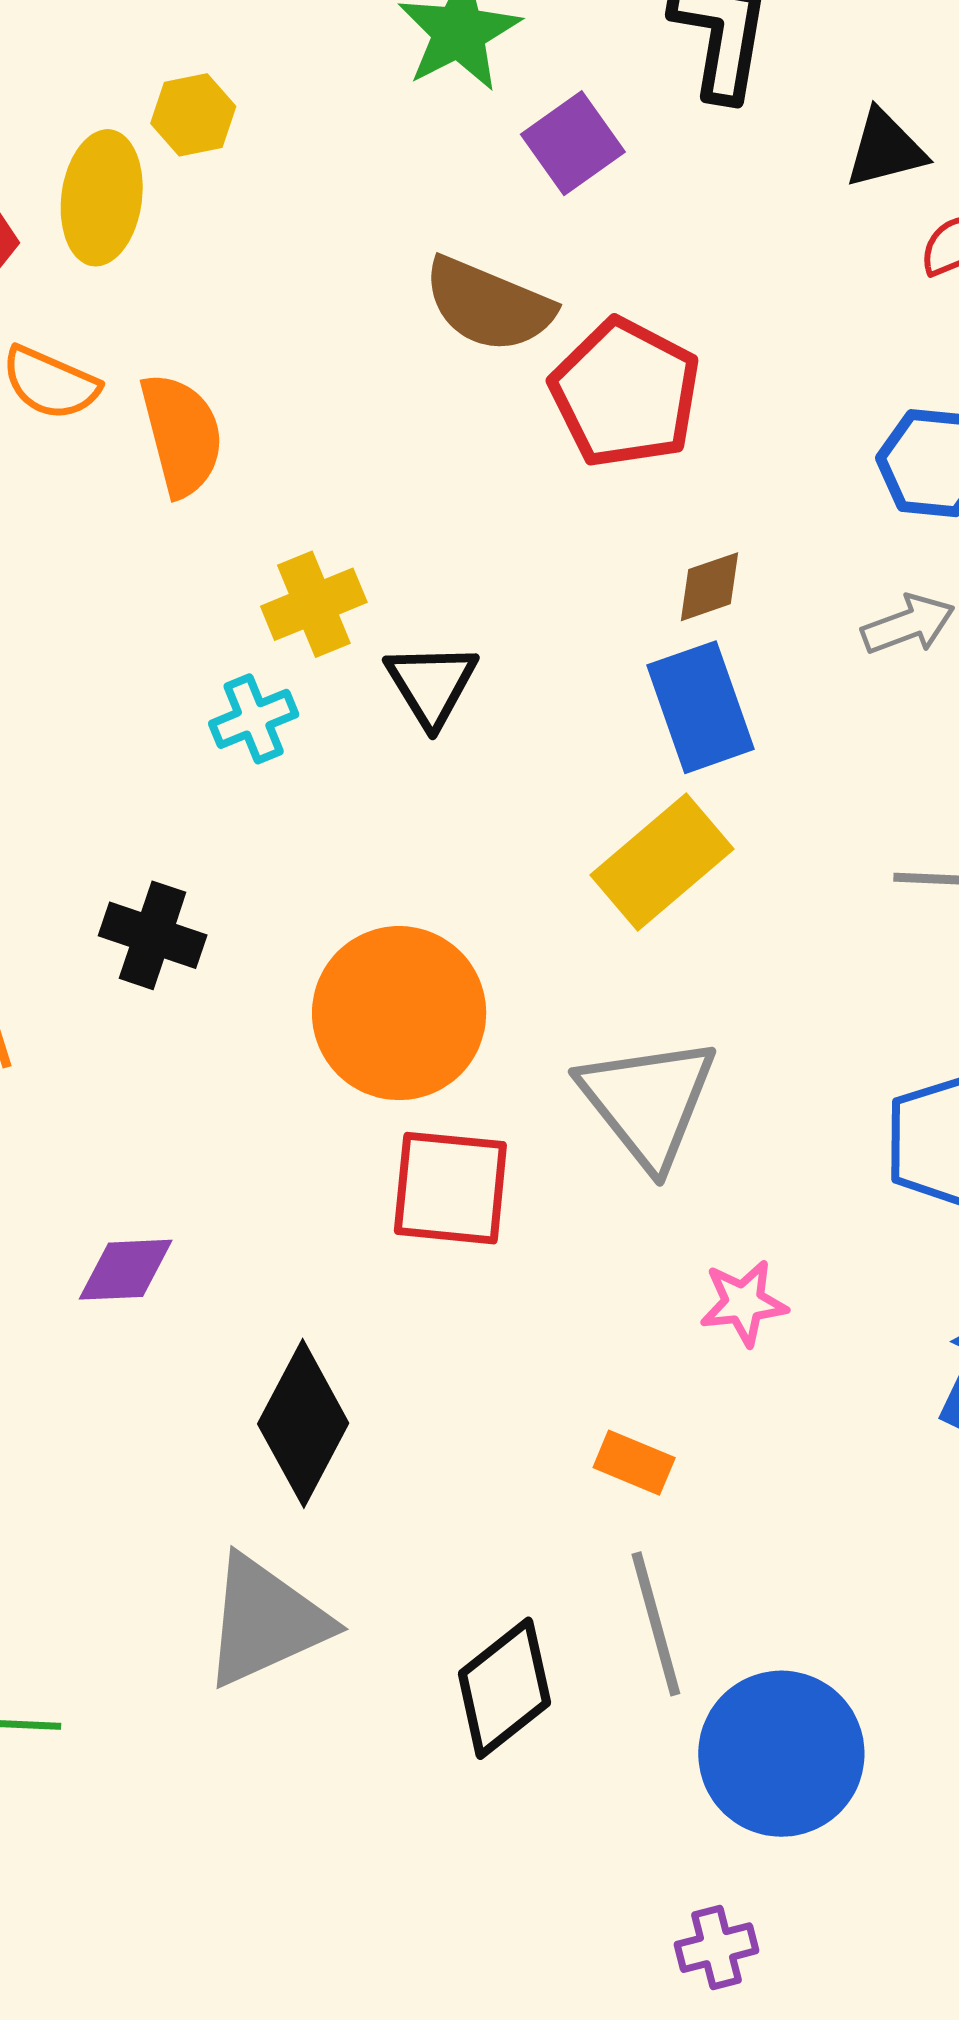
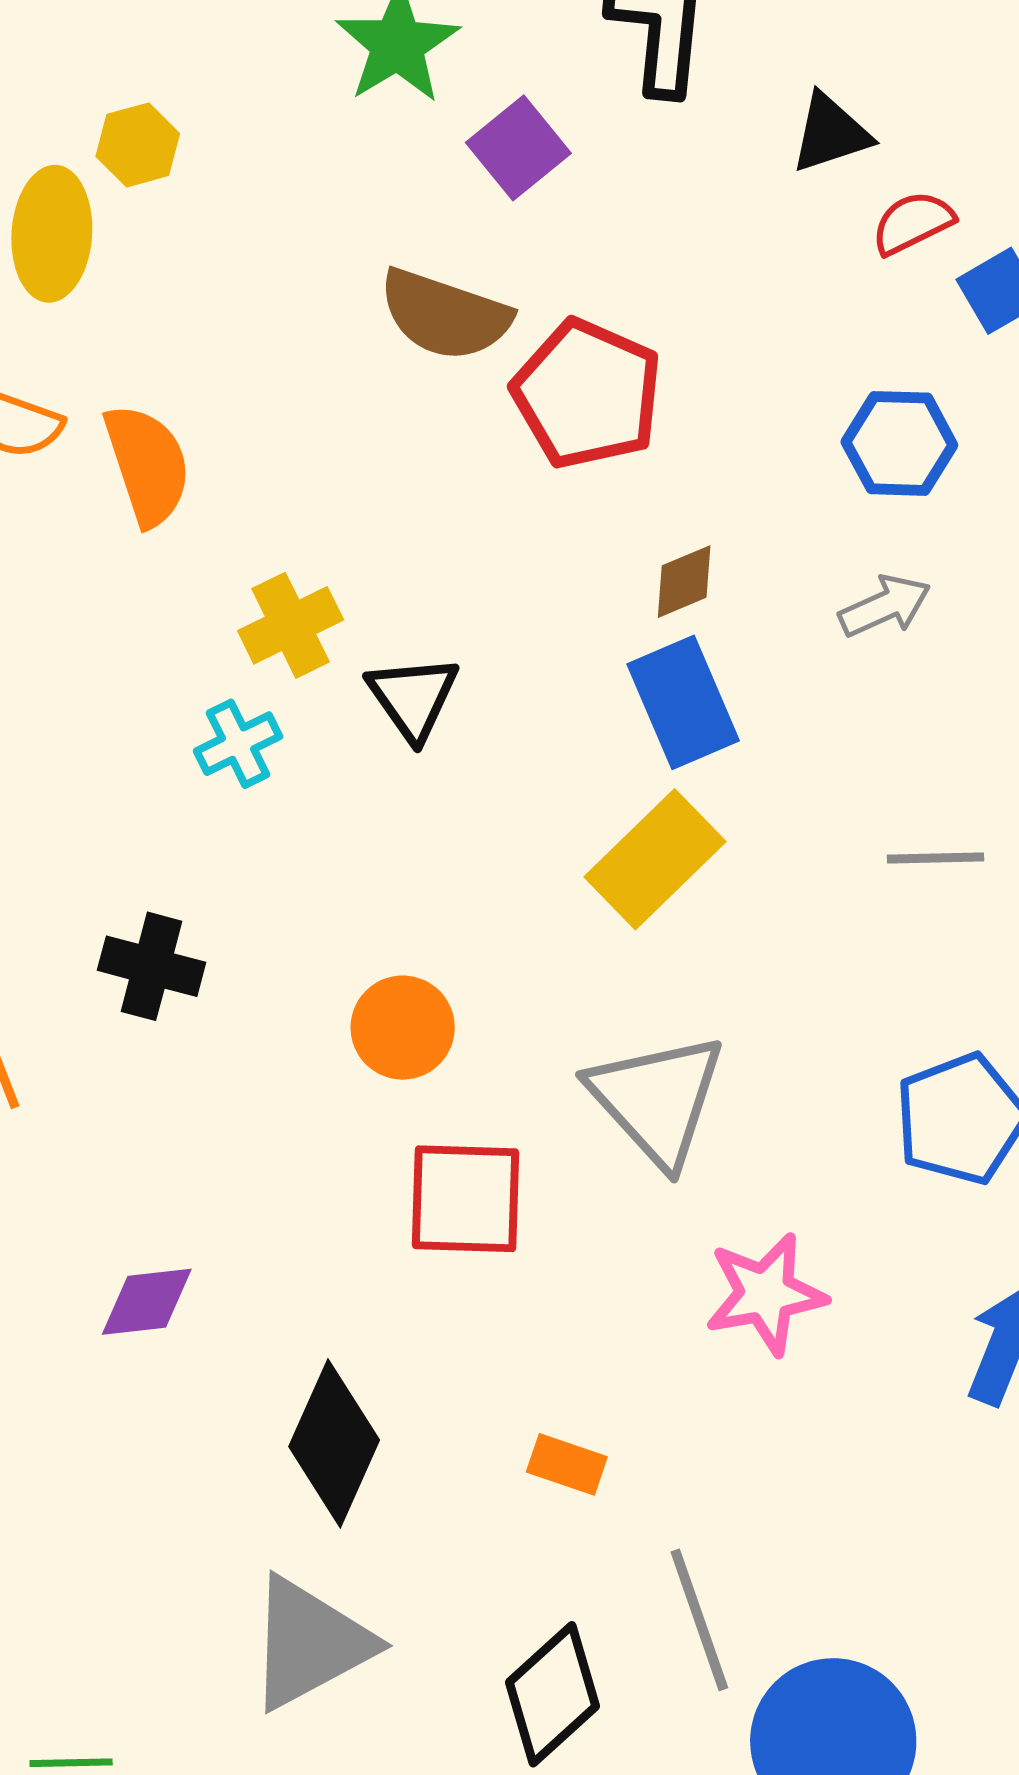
orange circle: (399, 1013) -> (403, 1028), size x0.6
pink star: (743, 1303) -> (766, 1294), size x1.4
orange rectangle: (634, 1463) -> (567, 1464), moved

